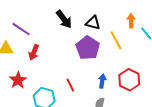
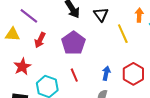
black triangle: (93, 23) -> (101, 14), turned 35
purple pentagon: (88, 48) -> (73, 43), moved

